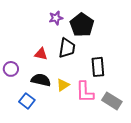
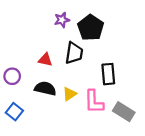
blue square: (27, 101) -> (14, 112), moved

